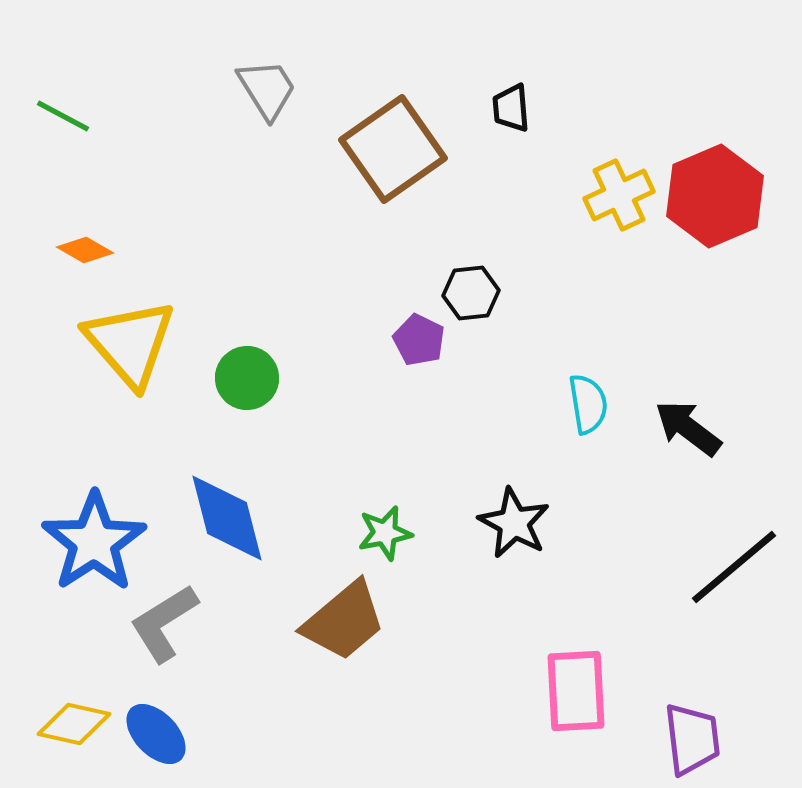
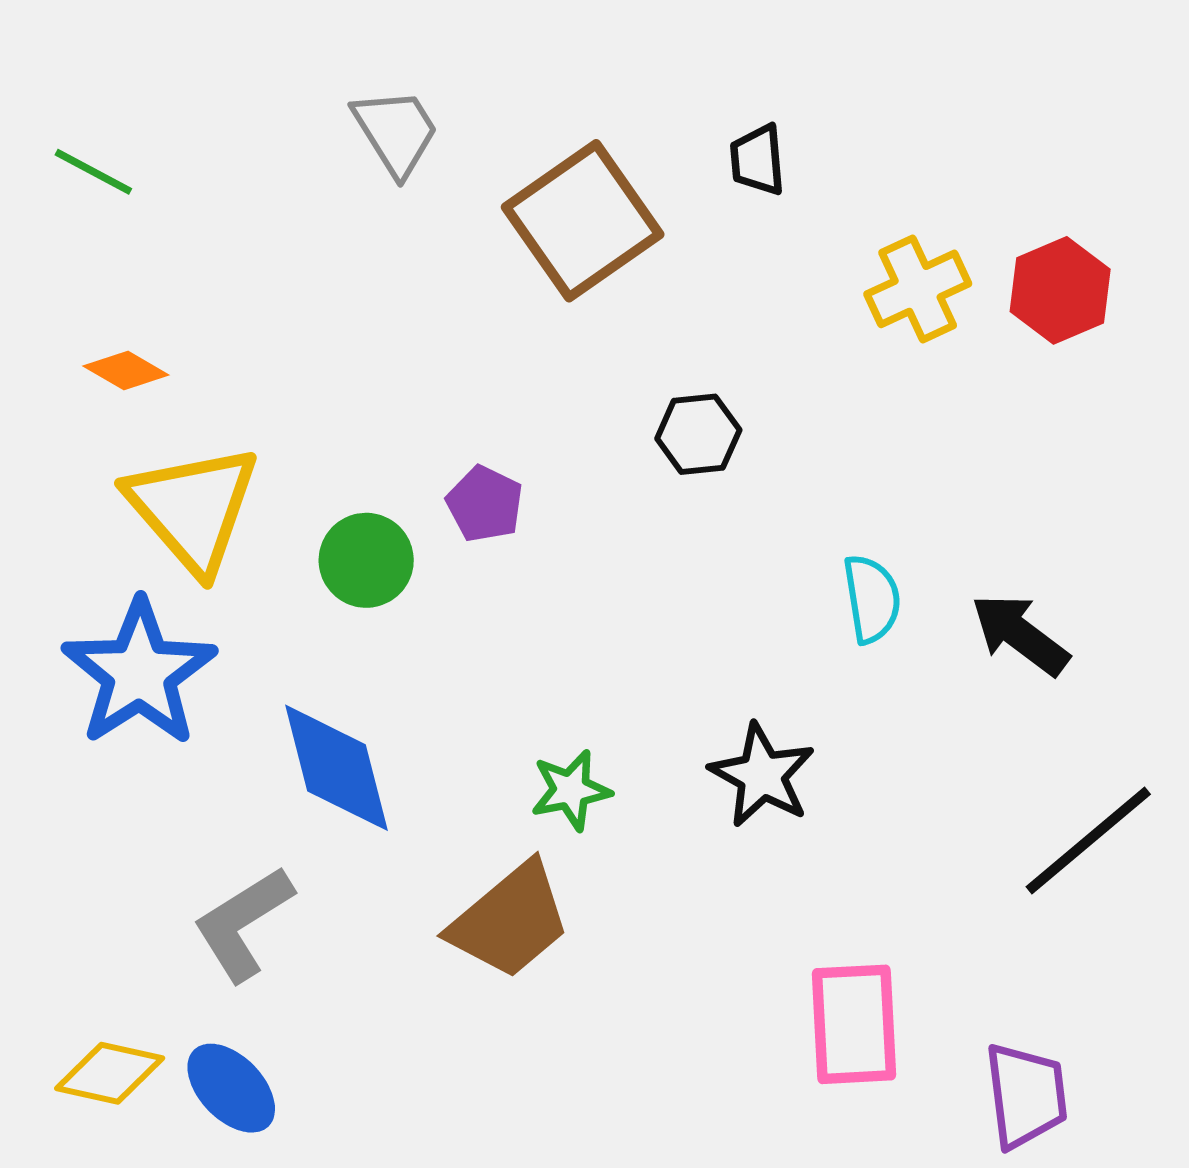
red hexagon: (715, 196) -> (1060, 290), size x0.7
purple pentagon: (419, 340) -> (485, 504), moved
blue star: (94, 542) -> (139, 673), moved

